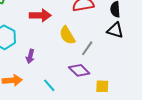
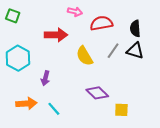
gray line: (87, 48) -> (113, 51), moved
cyan line: (49, 85) -> (54, 109), moved

